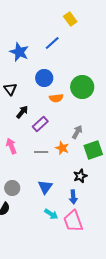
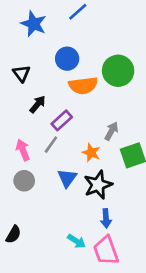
orange semicircle: (56, 98) -> (83, 86), size x1.5
gray line: (41, 152) -> (51, 145), moved, turned -56
black star: (80, 176) -> (98, 185), moved, size x1.5
blue triangle: (45, 187) -> (67, 178), moved
gray circle: (12, 188) -> (24, 181), moved

